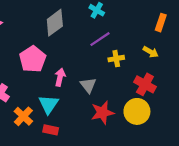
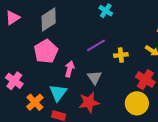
gray diamond: (55, 23) -> (49, 19), moved
purple line: (100, 39) -> (96, 45), moved
red star: (102, 113) -> (89, 102), moved

